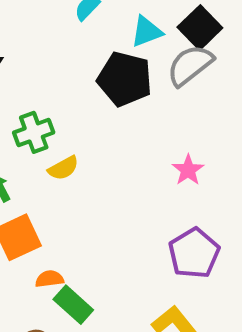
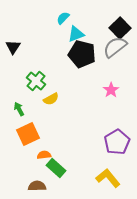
cyan triangle: (146, 32) -> (76, 34), moved
green cross: (34, 132) -> (36, 81), turned -30
pink star: (188, 170) -> (111, 90), moved

